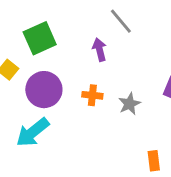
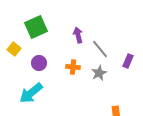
gray line: (121, 21) -> (100, 49), moved
purple circle: (44, 90) -> (39, 63), size x0.6

